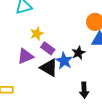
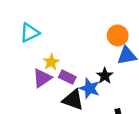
purple triangle: (25, 56) -> (42, 78), moved

